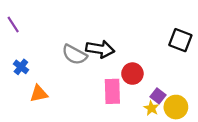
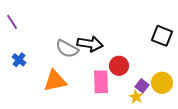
orange triangle: (39, 94) -> (55, 81), moved, size x1.4
yellow circle: (176, 107) -> (162, 83), moved

